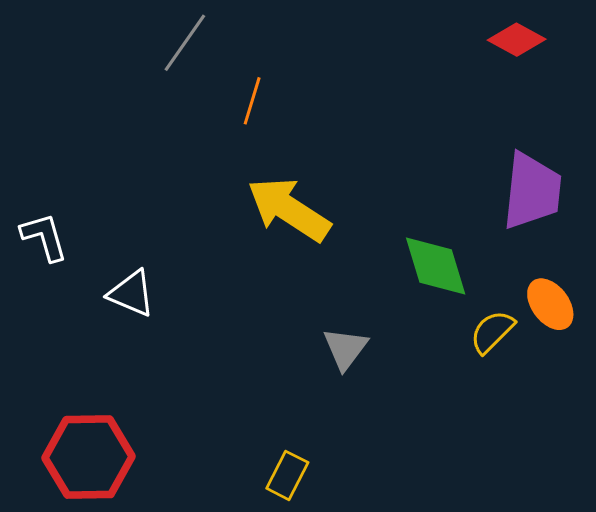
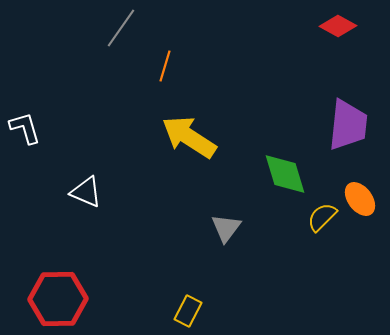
white L-shape: (44, 237) -> (25, 128), moved

